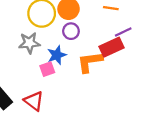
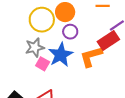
blue star: (57, 55) -> (61, 55), size x1.4
pink square: (47, 69) -> (43, 64), moved, turned -32

